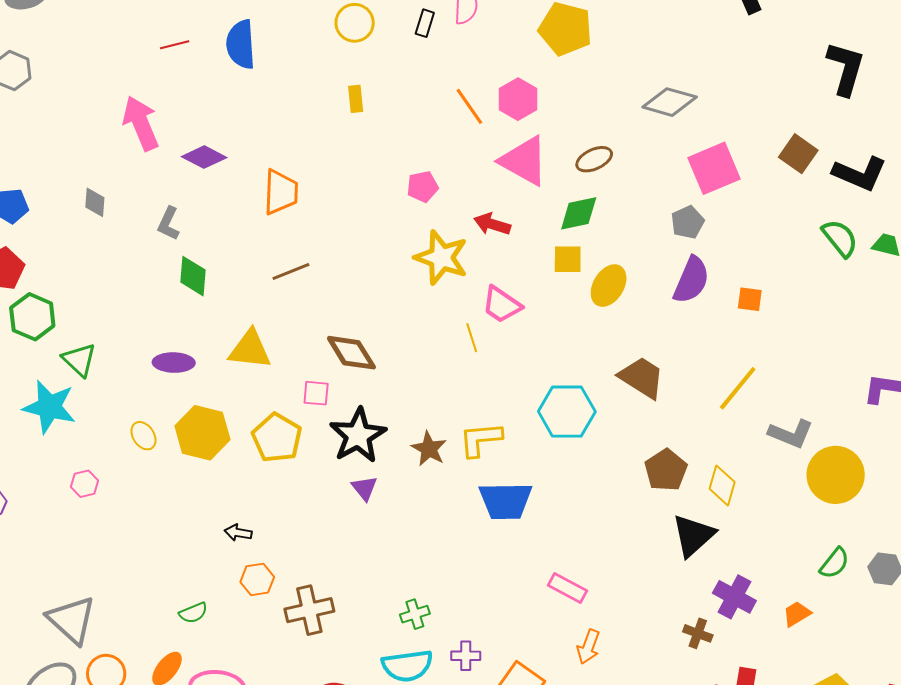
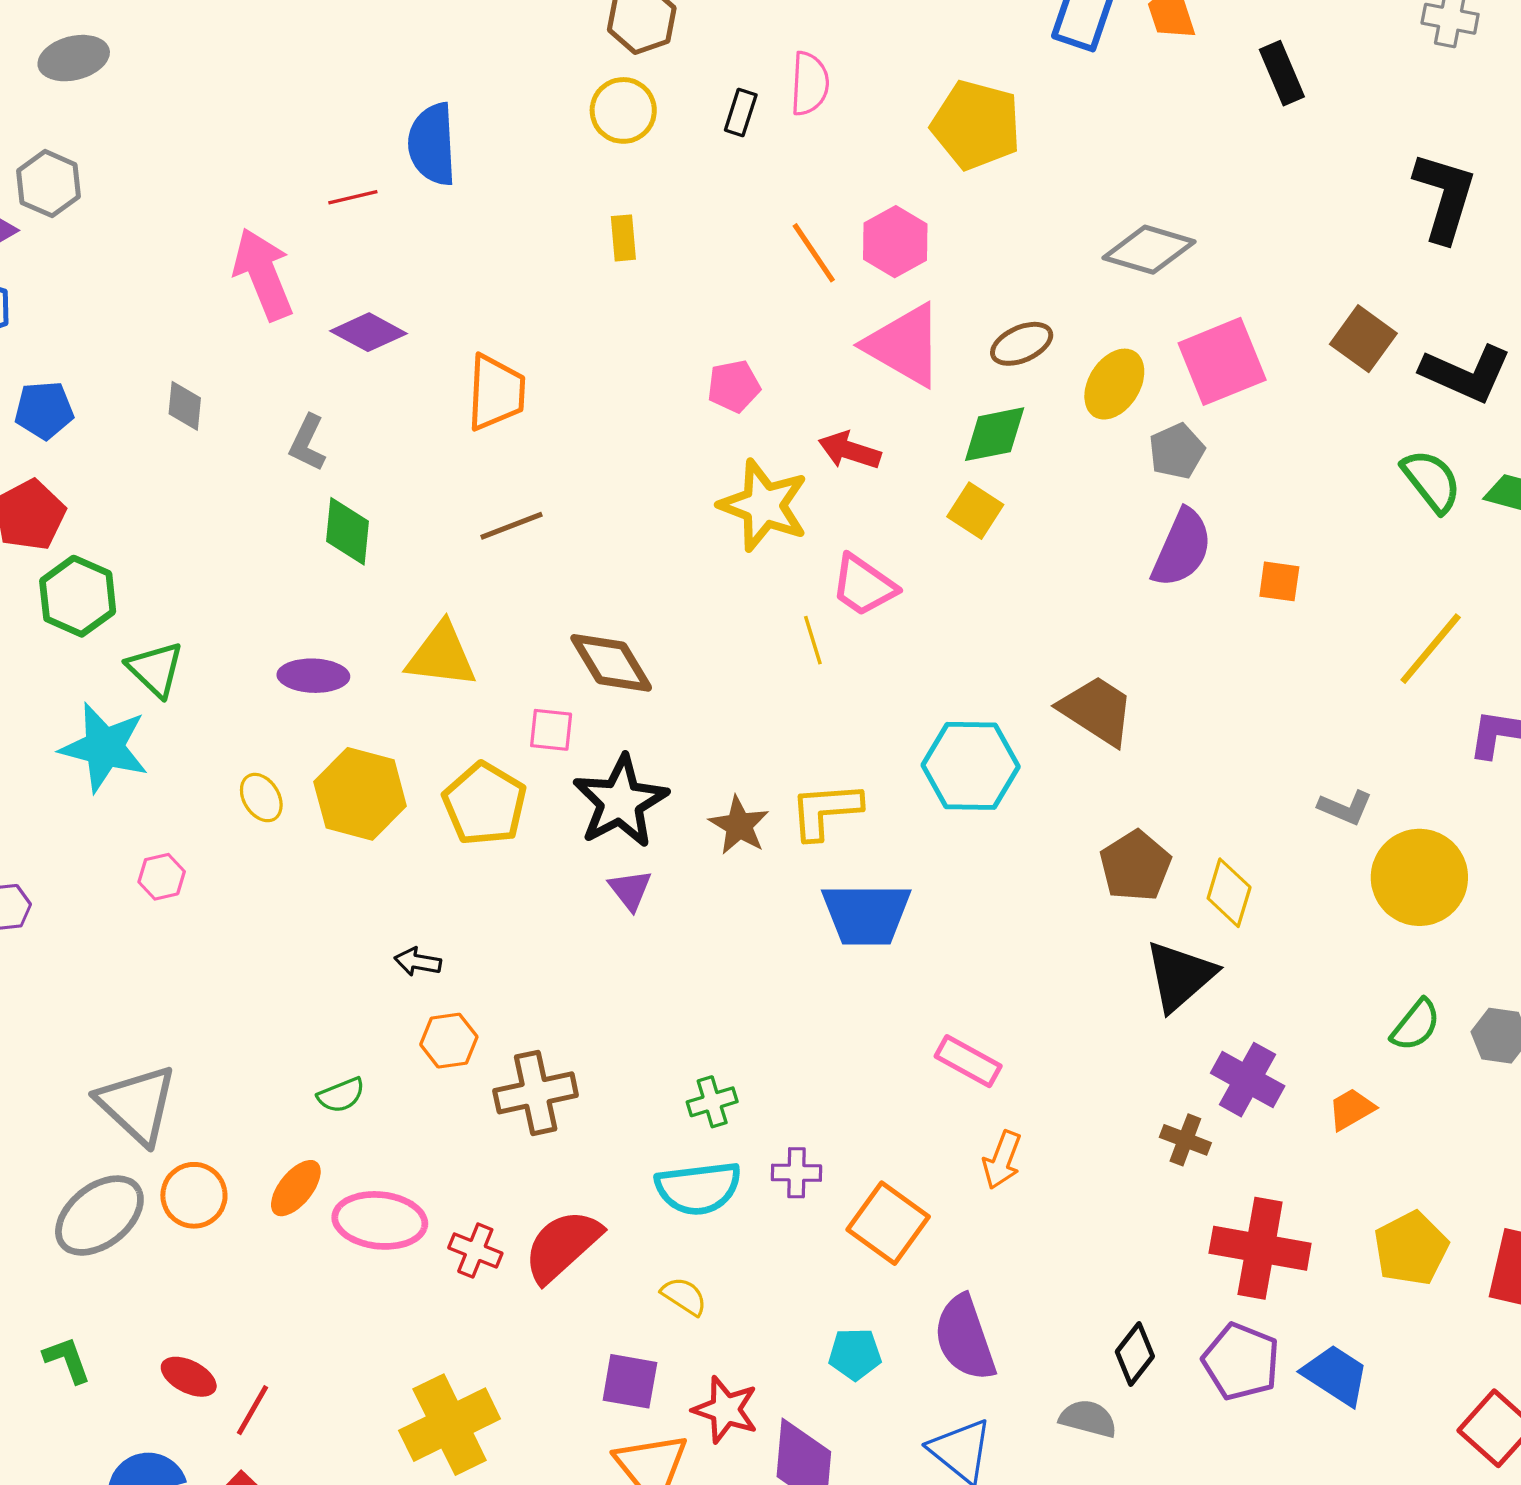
red line: (175, 45) -> (353, 197), moved
yellow square: (568, 259) -> (975, 511), turned 32
yellow ellipse: (609, 286) -> (1114, 384), moved
yellow line: (738, 388) -> (1431, 649), moved
gray L-shape: (791, 434) -> (1345, 808), size x0.7

